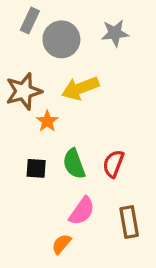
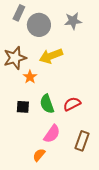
red semicircle: (113, 164) -> (72, 104), turned 42
brown rectangle: (129, 222) -> (82, 141), turned 30

